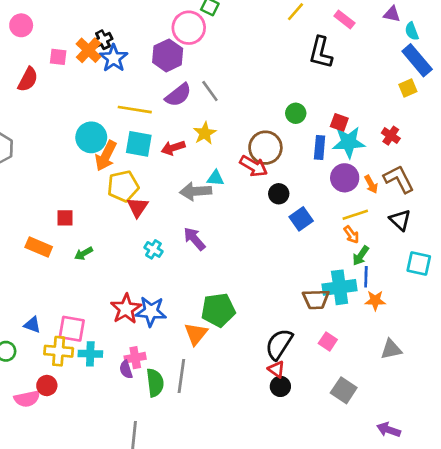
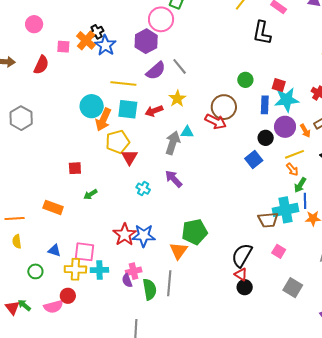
gray arrow: (196, 191) -> (173, 143), turned 115
black circle: (279, 194) -> (266, 138), moved
orange rectangle: (39, 247) -> (53, 207), moved

